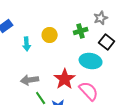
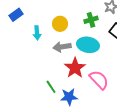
cyan ellipse: (91, 61) -> (88, 45), moved
gray arrow: (30, 80) -> (62, 47), moved

